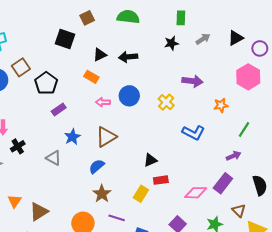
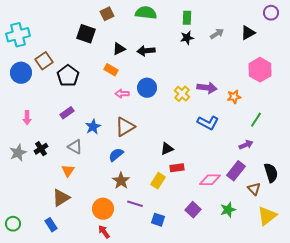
green rectangle: (181, 18) -> (187, 18), moved
purple circle: (260, 48) -> (271, 13), moved
purple arrow: (192, 81) -> (207, 88), moved
purple rectangle: (59, 110) -> (67, 113), moved
black cross: (18, 146) -> (41, 149), moved
orange triangle: (14, 201) -> (68, 171), moved
brown triangle: (239, 211) -> (254, 189), moved

